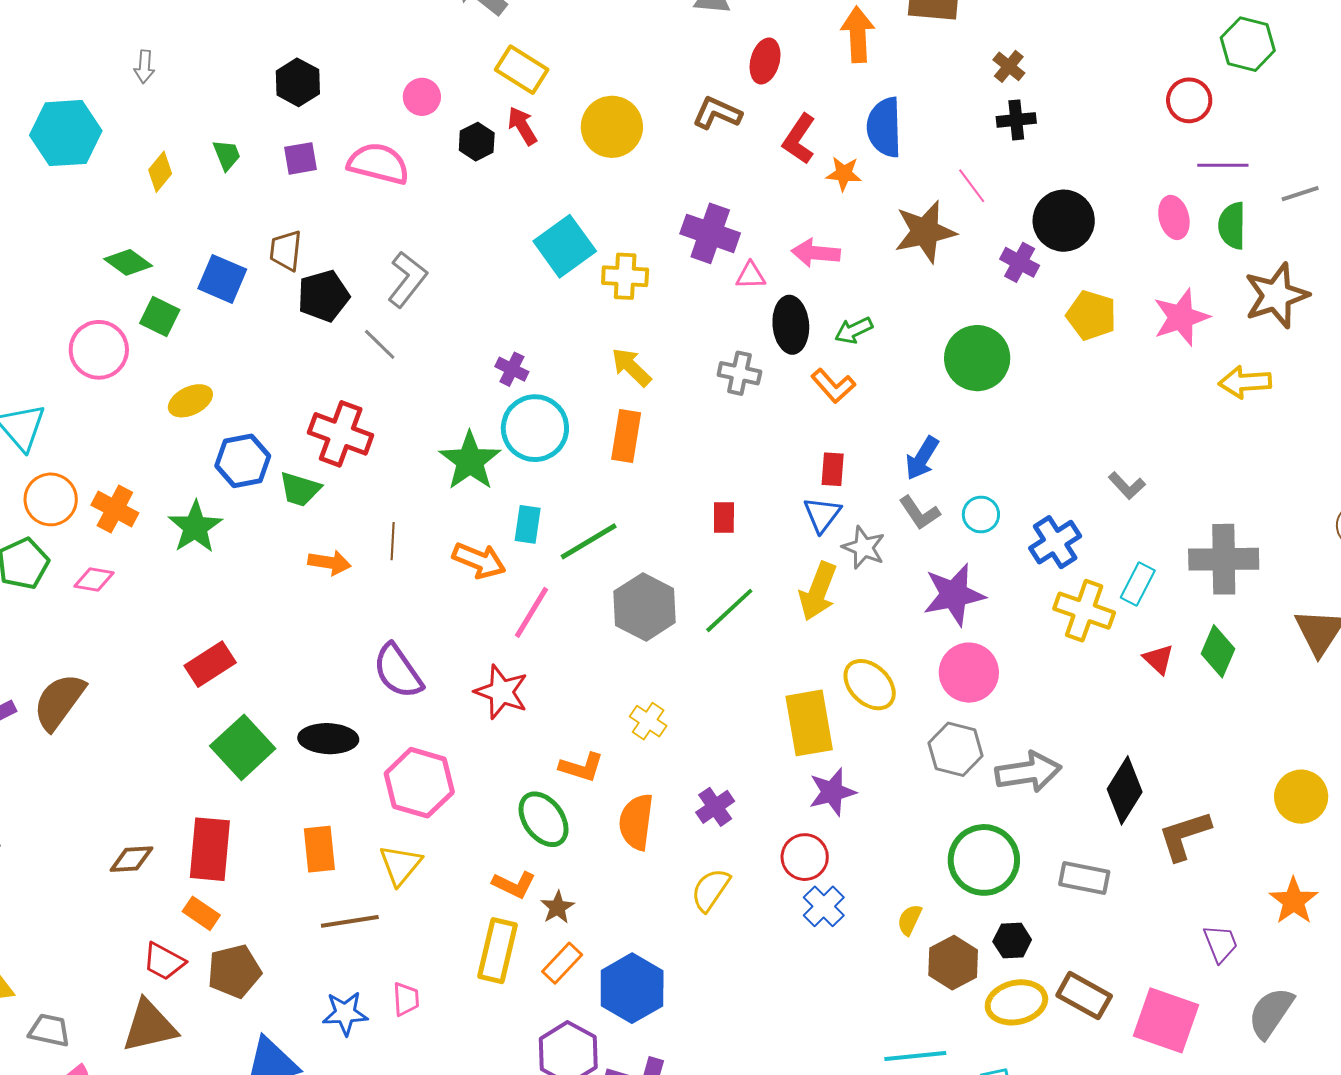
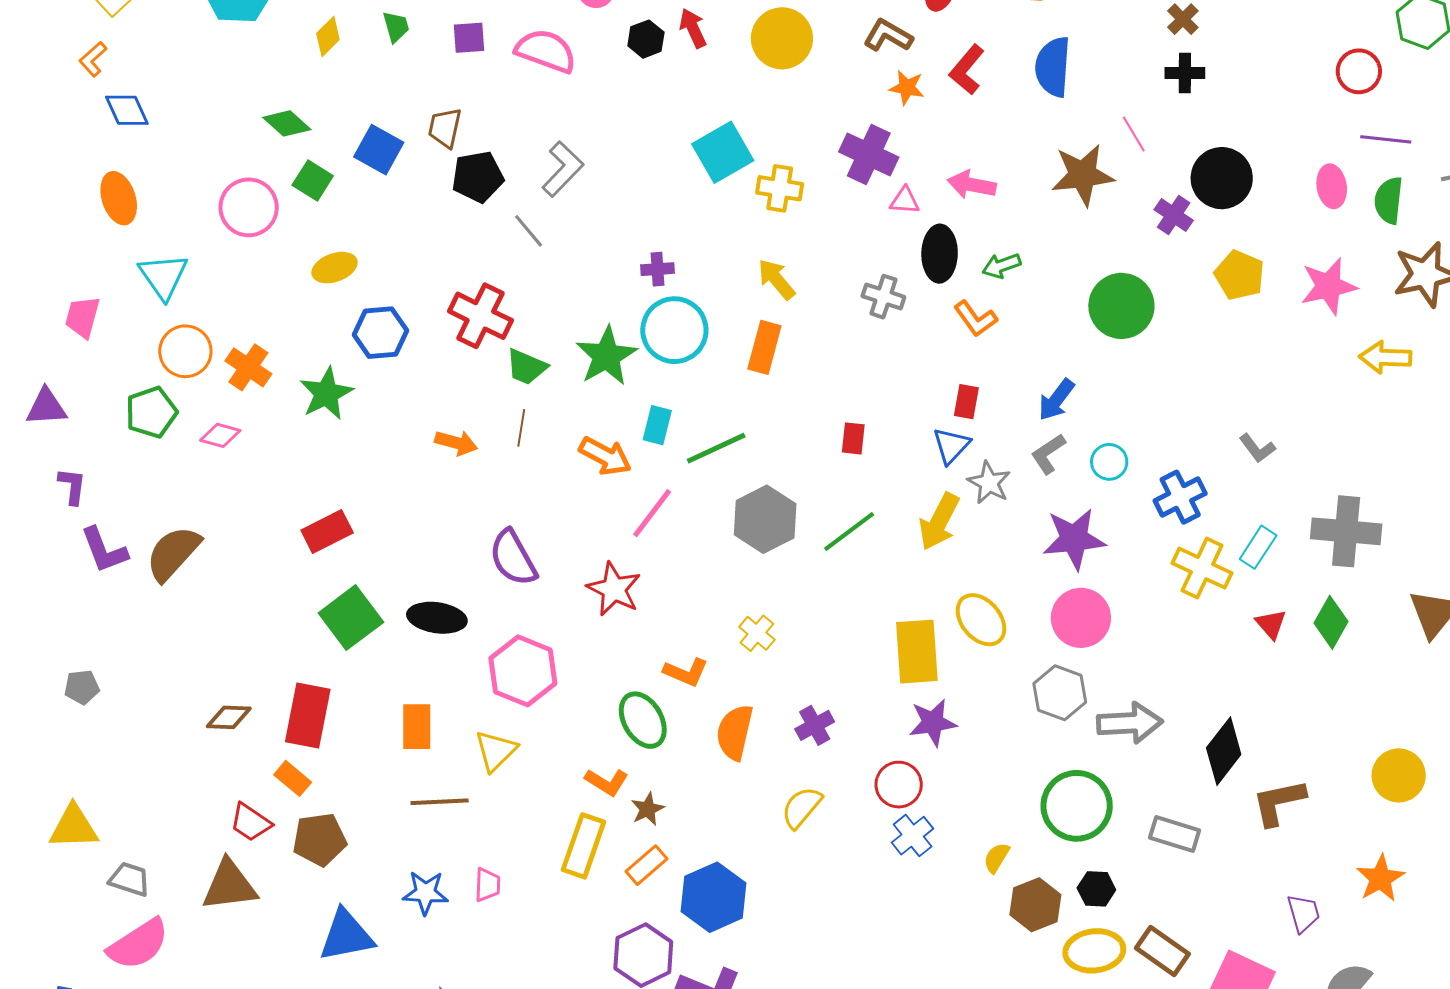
orange star: (844, 174) -> (907, 88), moved
purple cross: (512, 369) -> (658, 269), turned -36
green trapezoid: (300, 489) -> (526, 367), moved
gray L-shape: (919, 513) -> (1048, 454), turned 84

